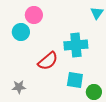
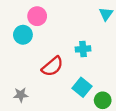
cyan cross: (76, 45) -> (83, 49), size x0.6
cyan square: (75, 80) -> (82, 87), turned 30

